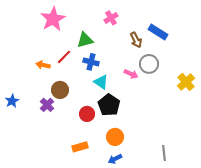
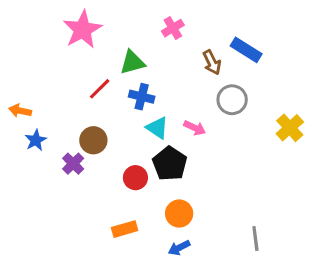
orange arrow: (43, 65) -> (20, 111), moved
pink arrow: (131, 74) -> (195, 128), moved
blue star: (12, 101) -> (36, 140), moved

